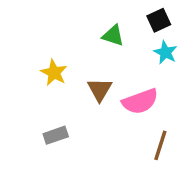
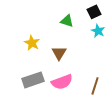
pink semicircle: (140, 101) -> (62, 82), moved
gray rectangle: (56, 135) -> (33, 80), size x1.5

